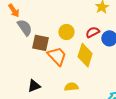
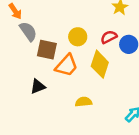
orange trapezoid: (57, 56) -> (67, 65), turned 85
black triangle: (34, 86) -> (38, 86), moved

